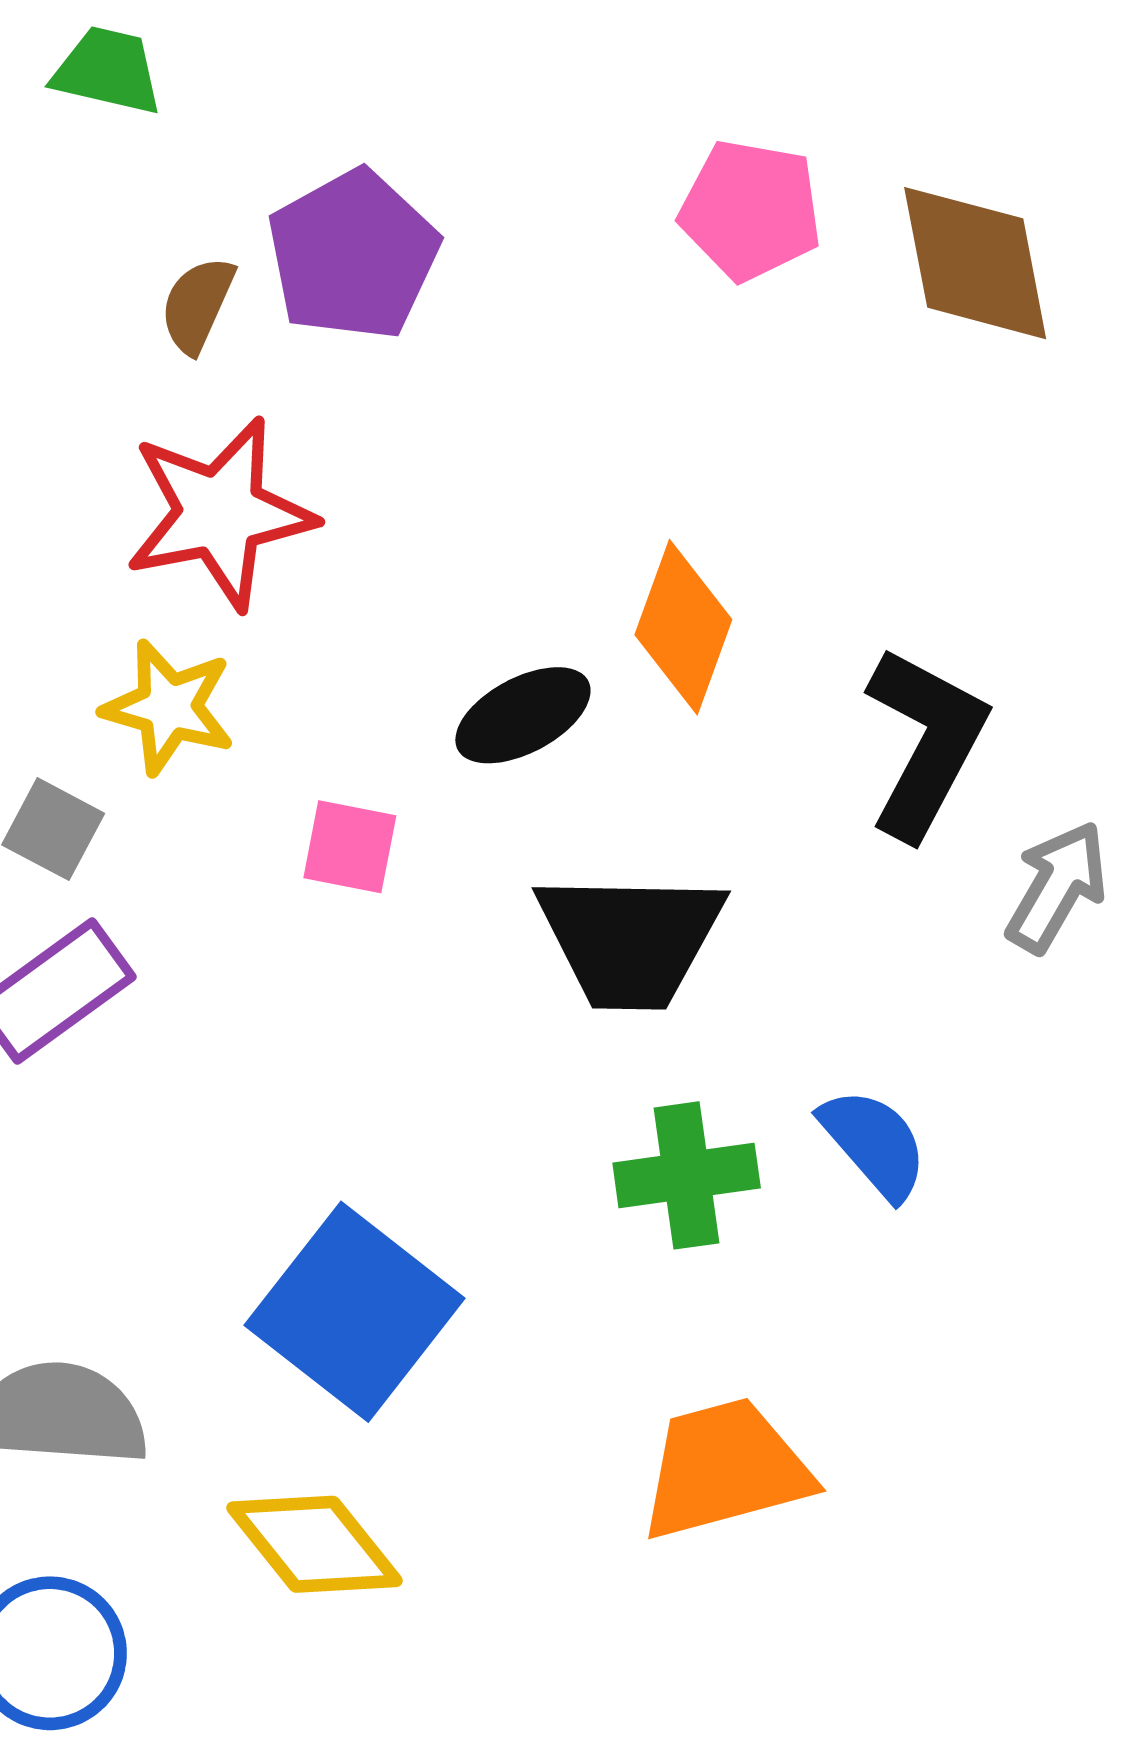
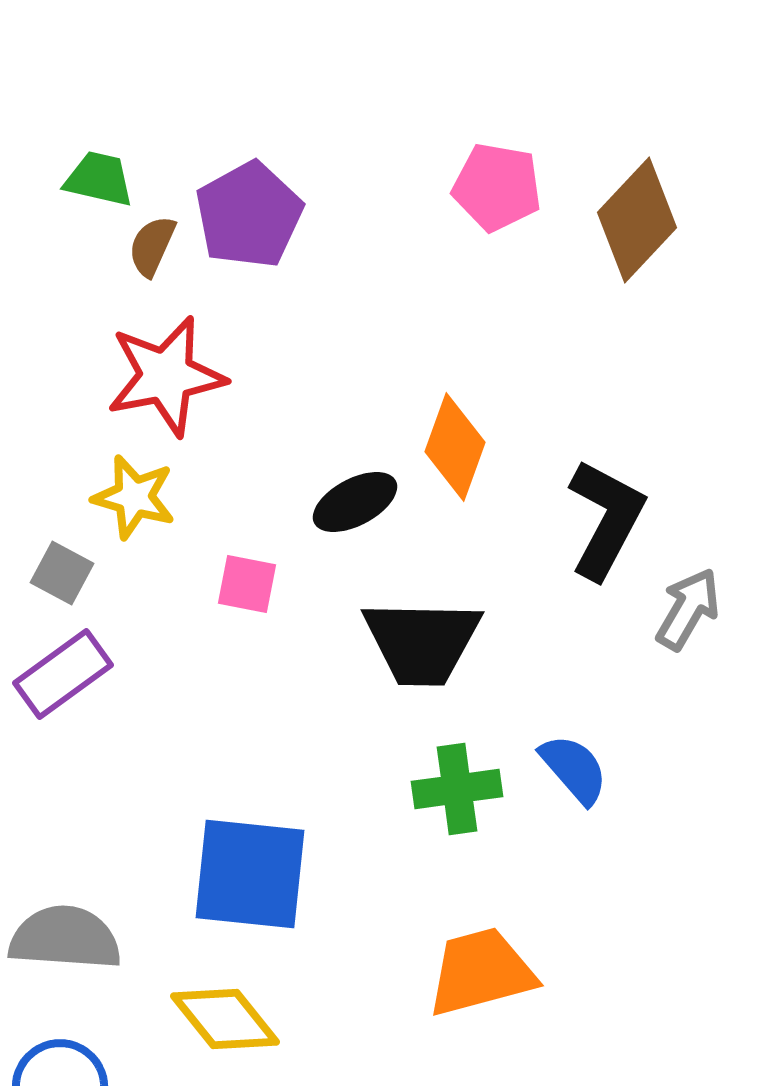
green trapezoid: (108, 71) -> (99, 179), moved
brown diamond: (975, 263) -> (637, 220), turned 54
blue square: (355, 1312) -> (250, 874), turned -32

